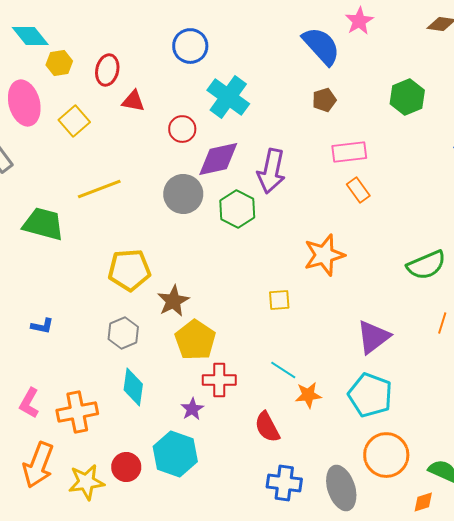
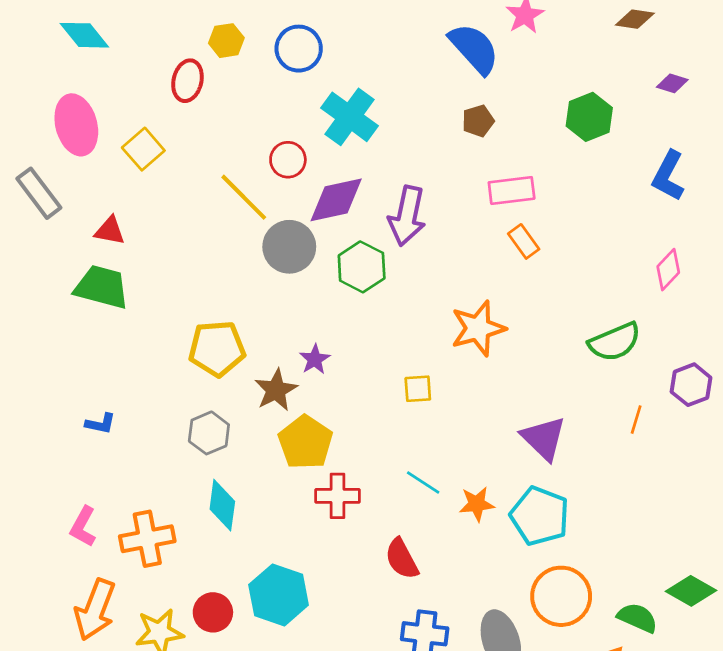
yellow hexagon: (59, 63) -> (226, 41), moved
red triangle: (133, 101) -> (110, 231), moved
yellow line: (99, 189) -> (244, 197), moved, turned 66
purple triangle: (373, 337) -> (544, 438), turned -39
orange star: (308, 395) -> (477, 504), moved
purple star: (192, 409) -> (315, 359), moved

